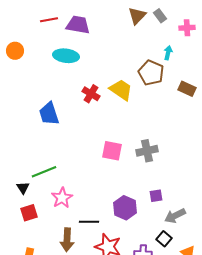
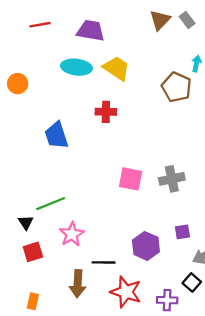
red line: (49, 20) -> (40, 25), moved
orange circle: (15, 51) -> (18, 84), moved
yellow trapezoid: (121, 90) -> (116, 68), moved
red cross: (91, 94) -> (106, 112), turned -30

